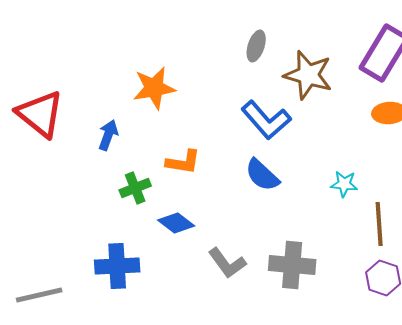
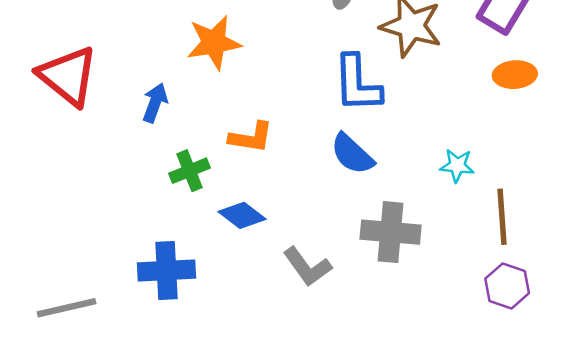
blue L-shape: (266, 120) -> (357, 84), turned 39
gray cross: (292, 265) -> (391, 232), moved

